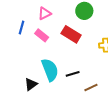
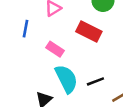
pink rectangle: (42, 35) -> (55, 49), moved

